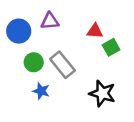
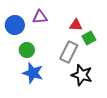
gray rectangle: (62, 65) -> (69, 52), moved, turned 65
blue star: (41, 91) -> (33, 73), size x1.5

